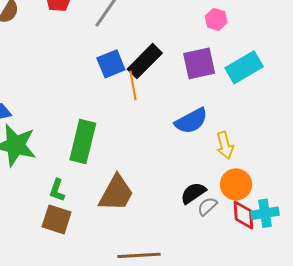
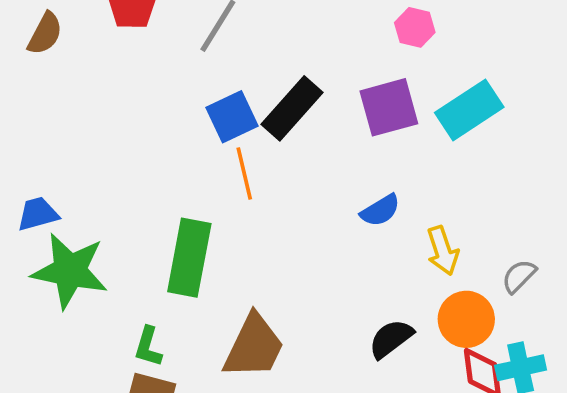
orange line: (133, 86) -> (244, 174), moved
blue semicircle: (191, 121) -> (380, 210), size x0.7
gray semicircle: (207, 206) -> (519, 276), moved

